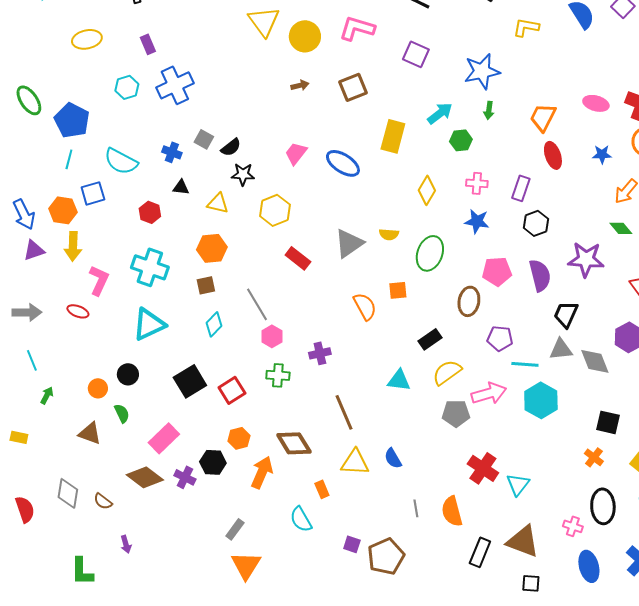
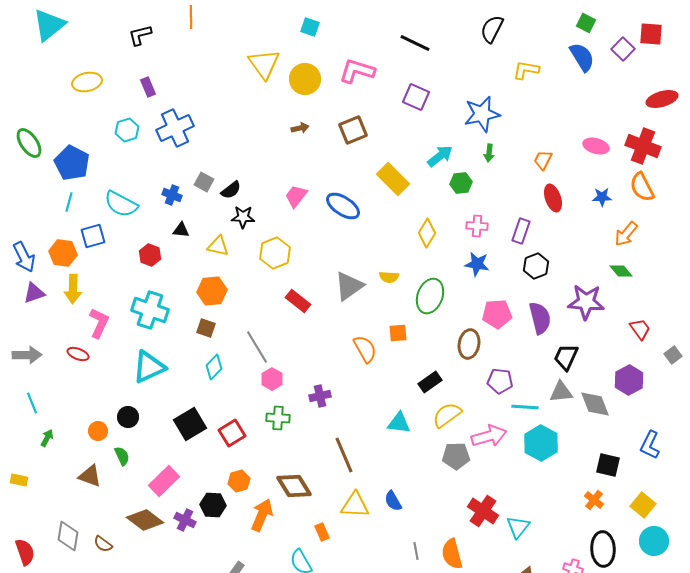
orange trapezoid: (543, 117) -> (543, 160), size x0.7
yellow rectangle: (393, 136) -> (393, 179), turned -60
brown square: (206, 285) -> (206, 328), turned 30

